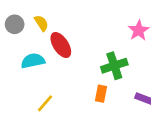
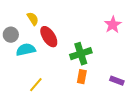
gray circle: (15, 24) -> (11, 35), moved
green cross: (114, 66) -> (81, 54), moved

